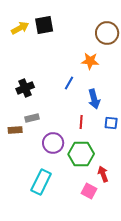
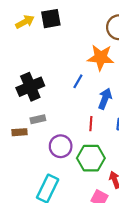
orange star: (90, 61) -> (101, 58), size x1.4
black cross: (25, 88) -> (30, 87), size x1.4
blue arrow: (94, 99) -> (105, 99), turned -144

